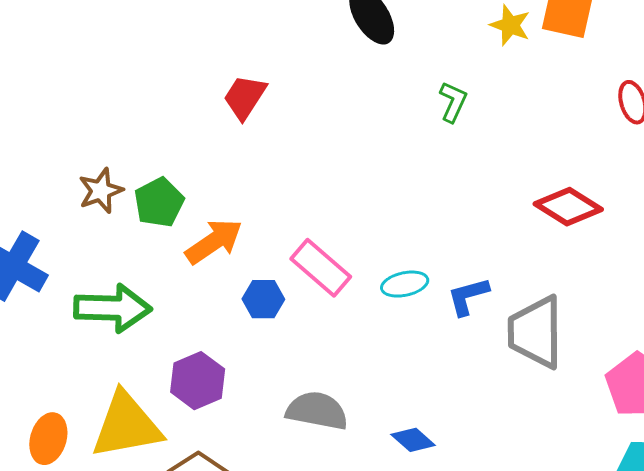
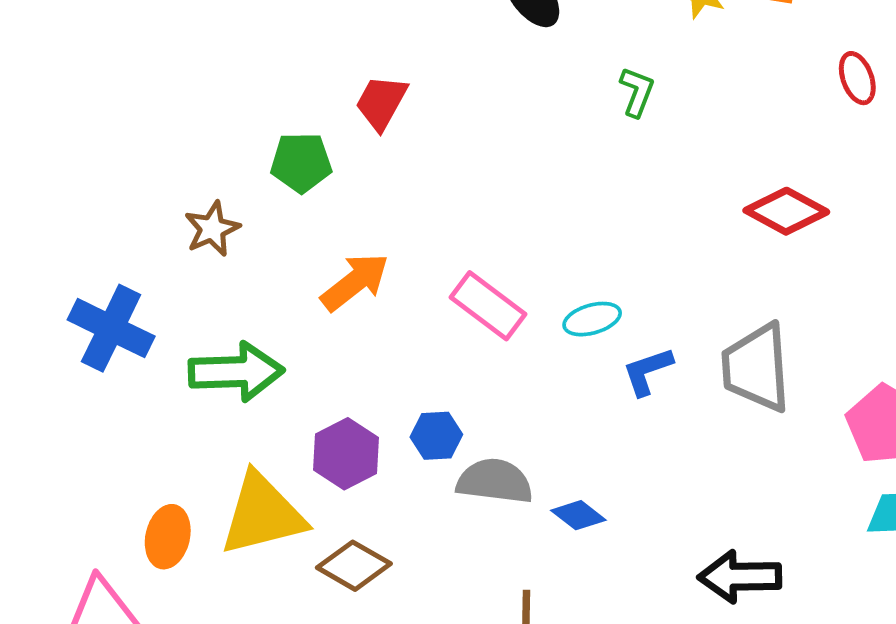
green pentagon: (159, 202) -> (301, 162), moved, turned 30
blue L-shape: (468, 296) -> (648, 371), moved
blue hexagon: (263, 299) -> (436, 436), moved
blue diamond: (413, 440) -> (578, 515), moved

